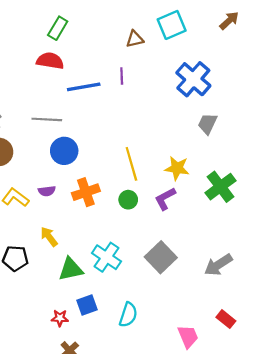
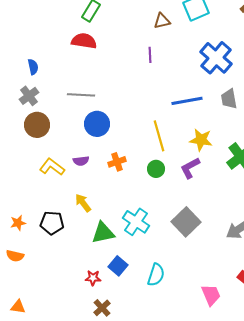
blue line: (84, 87) -> (187, 101), moved
gray trapezoid: (207, 124) -> (229, 99), turned -35
orange cross: (86, 192) -> (117, 162), size x0.7
blue square: (87, 305) -> (118, 266), turned -30

